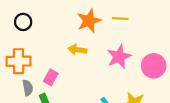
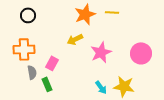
yellow arrow: (77, 50) -> (75, 39), turned -35
pink star: (119, 57) -> (101, 52), moved

